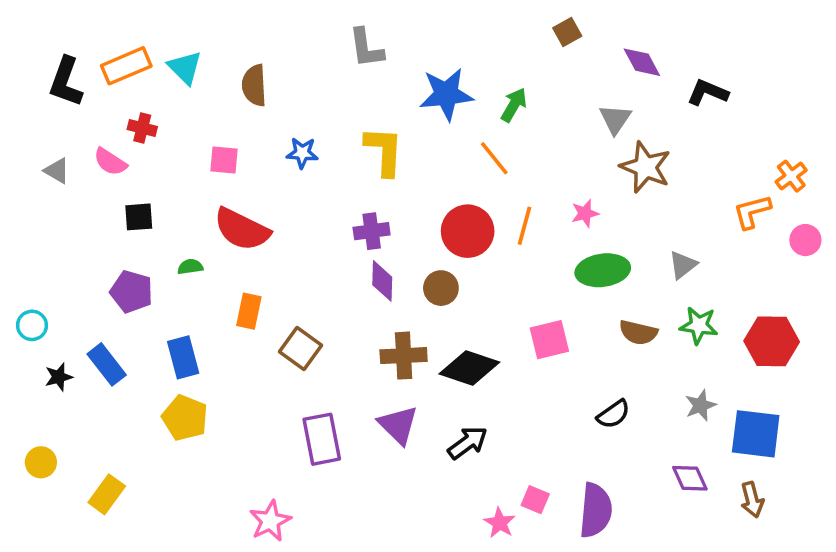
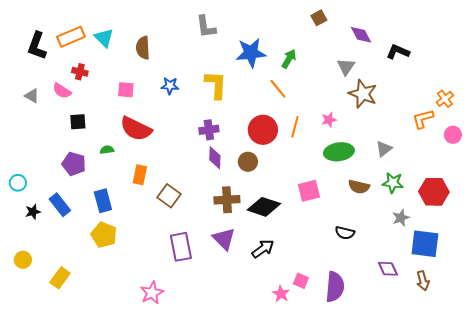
gray star: (701, 405) -> (401, 218), moved
black semicircle: (613, 414) -> (345, 233), turned 48

